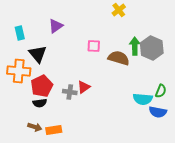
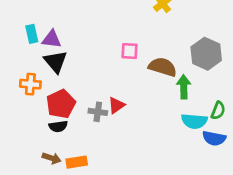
purple triangle: (56, 26) -> (52, 39), moved, turned 42
green arrow: (135, 46) -> (184, 87), moved
orange cross: (19, 71) -> (30, 84), size x0.7

